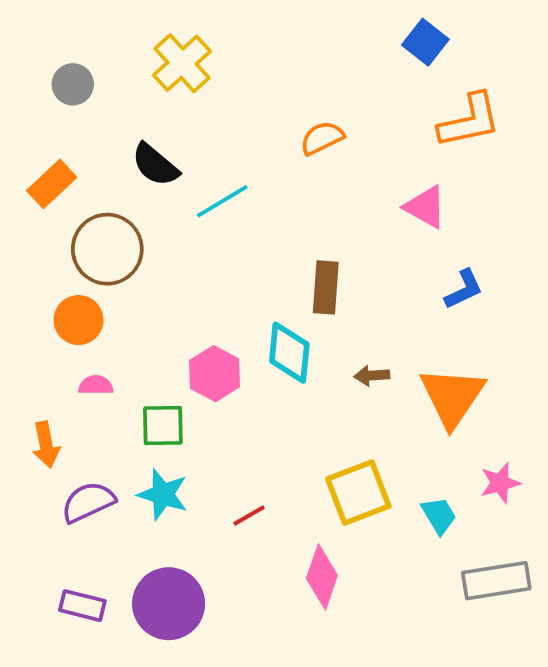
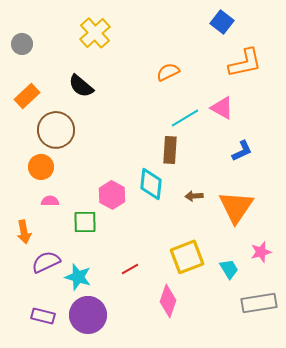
gray circle: (73, 84) -> (22, 44), moved
cyan line: (222, 201) -> (185, 118), moved
cyan star: (163, 494) -> (78, 277), moved

